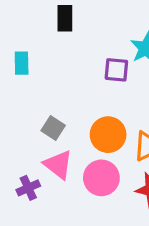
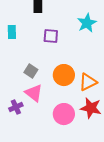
purple square: (116, 70) -> (51, 36), moved
pink circle: (101, 178) -> (64, 114), moved

